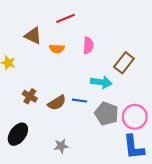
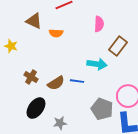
pink semicircle: (88, 45) -> (99, 24), moved
gray pentagon: (107, 114) -> (102, 109), moved
black ellipse: (18, 134) -> (36, 108), moved

